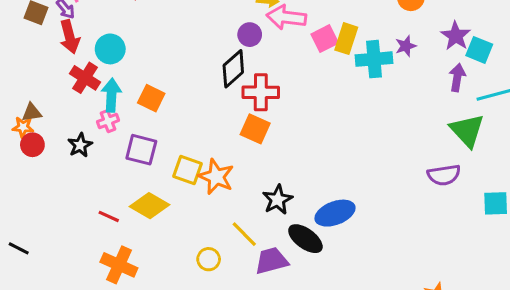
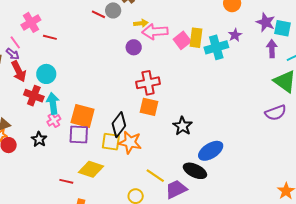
black diamond: (233, 69) -> (119, 125), moved
orange square: (151, 98) -> (83, 116), moved, size x1.4
black star: (278, 200) -> (182, 126), moved

